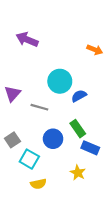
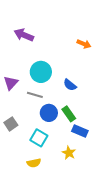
cyan circle: (60, 81) -> (41, 72), moved
blue semicircle: (79, 96) -> (70, 85), turned -112
blue circle: (53, 139) -> (49, 113), moved
cyan square: (29, 159) -> (39, 138), moved

